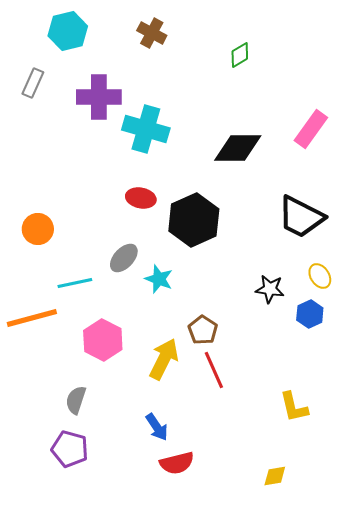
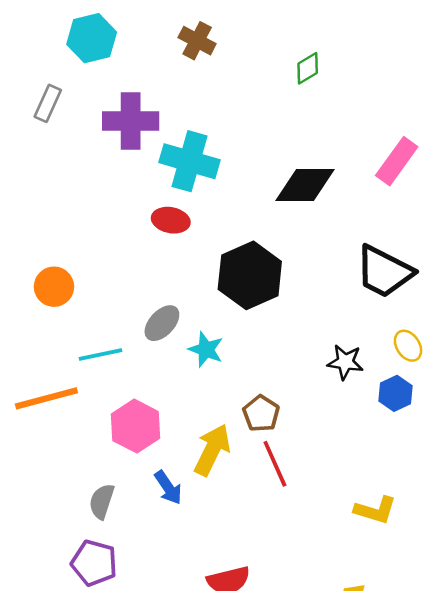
red ellipse: (141, 198) -> (171, 220), moved
yellow L-shape: (294, 407) -> (375, 510), turned -60
blue arrow: (157, 427) -> (168, 488), moved

